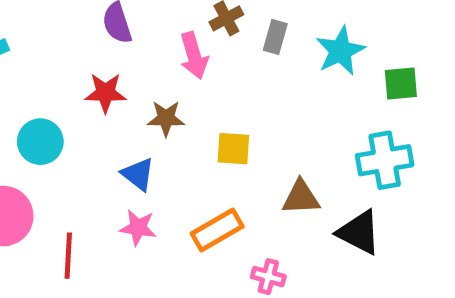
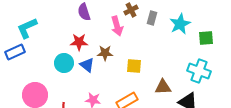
cyan circle: (40, 142) -> (64, 63), moved
cyan cross: (385, 160) -> (199, 71), turned 30
blue triangle: (138, 174) -> (87, 65), moved

